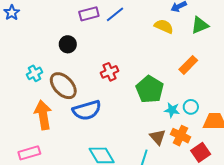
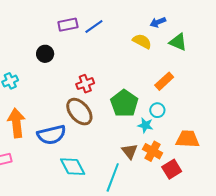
green triangle: (200, 25) -> (178, 42), turned 42
brown ellipse: (63, 86) -> (79, 112), moved
cyan circle: (191, 107) -> (157, 110), moved
blue semicircle: (87, 110) -> (51, 135), moved

